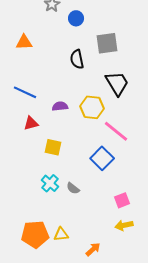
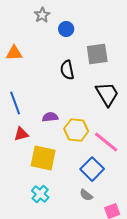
blue line: (25, 92) -> (15, 103), turned 45
yellow hexagon: (92, 107) -> (76, 130), moved
yellow square: (53, 147) -> (43, 158), size x1.5
gray semicircle: (73, 188) -> (86, 195), moved

